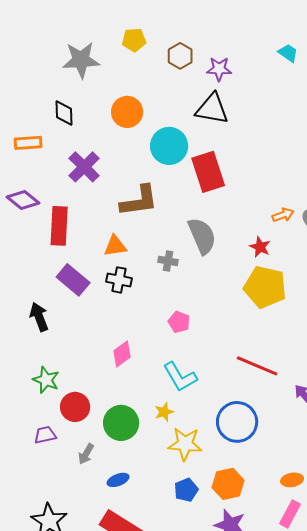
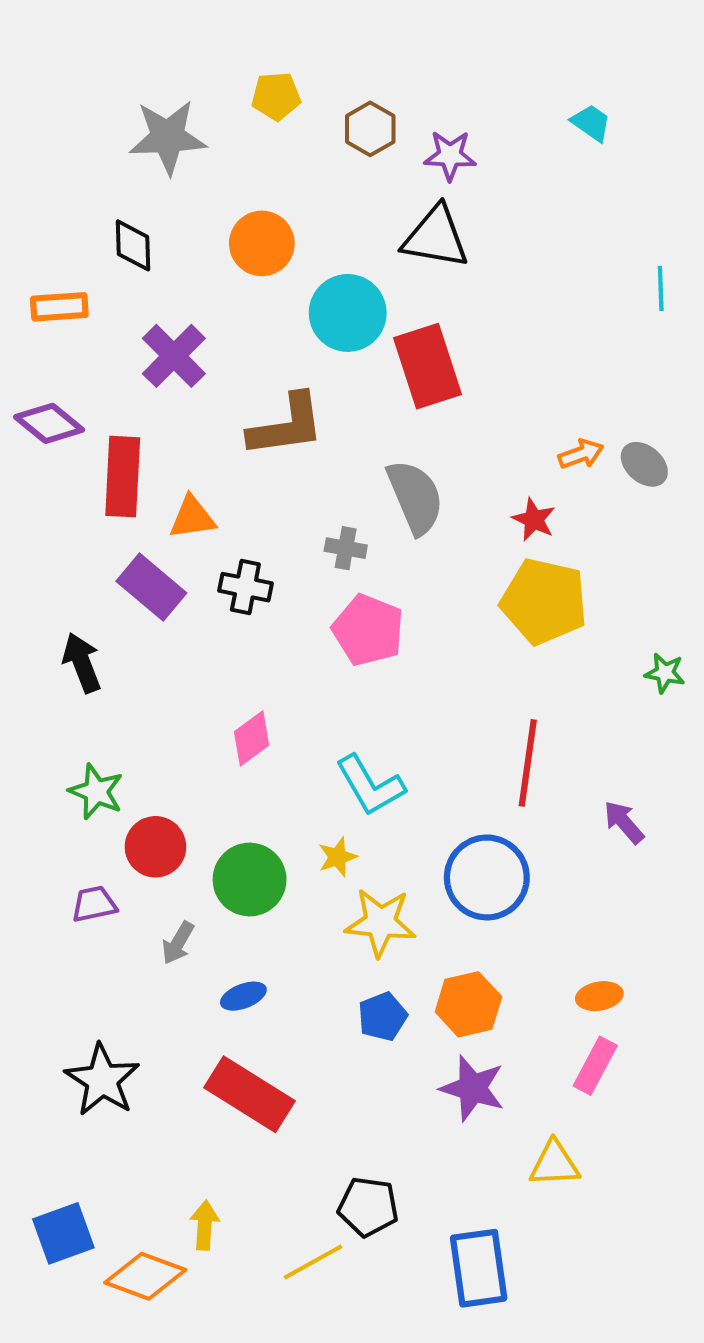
orange triangle: (115, 246) -> (192, 517), moved
pink pentagon: (179, 322) -> (368, 630), moved, size x1.6
red line: (257, 366) -> (528, 763), turned 75

